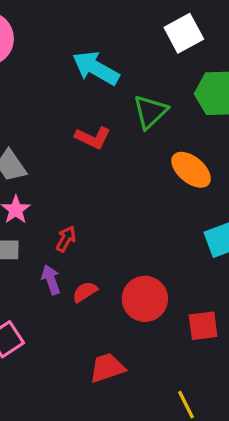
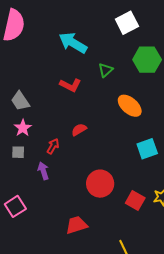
green triangle: (150, 112) -> (106, 70), size x0.7
red semicircle: (85, 292) -> (79, 130), moved
red square: (203, 326) -> (135, 201), turned 36

